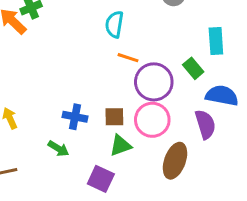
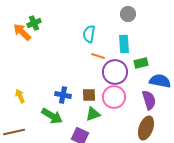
cyan rectangle: (216, 41) -> (124, 44), moved
green rectangle: (193, 68) -> (141, 63), turned -64
green arrow: (58, 149) -> (52, 116), size x1.5
brown ellipse: (175, 161) -> (146, 128), moved

